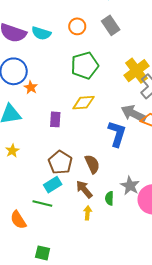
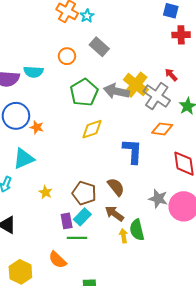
gray arrow: (133, 114) -> (116, 91), moved
purple rectangle: (55, 119) -> (67, 221), moved
yellow star: (12, 151) -> (45, 192), moved
green semicircle: (109, 198) -> (137, 230), moved, size x1.5

